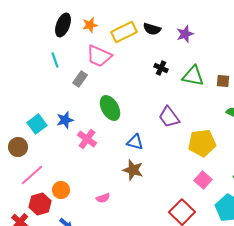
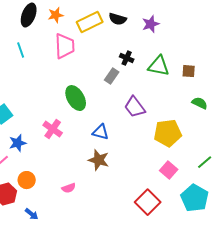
pink trapezoid: (99, 56) -> (65, 46), turned -116
gray rectangle: (80, 79) -> (112, 76), moved
blue star: (65, 120) -> (18, 143), moved

